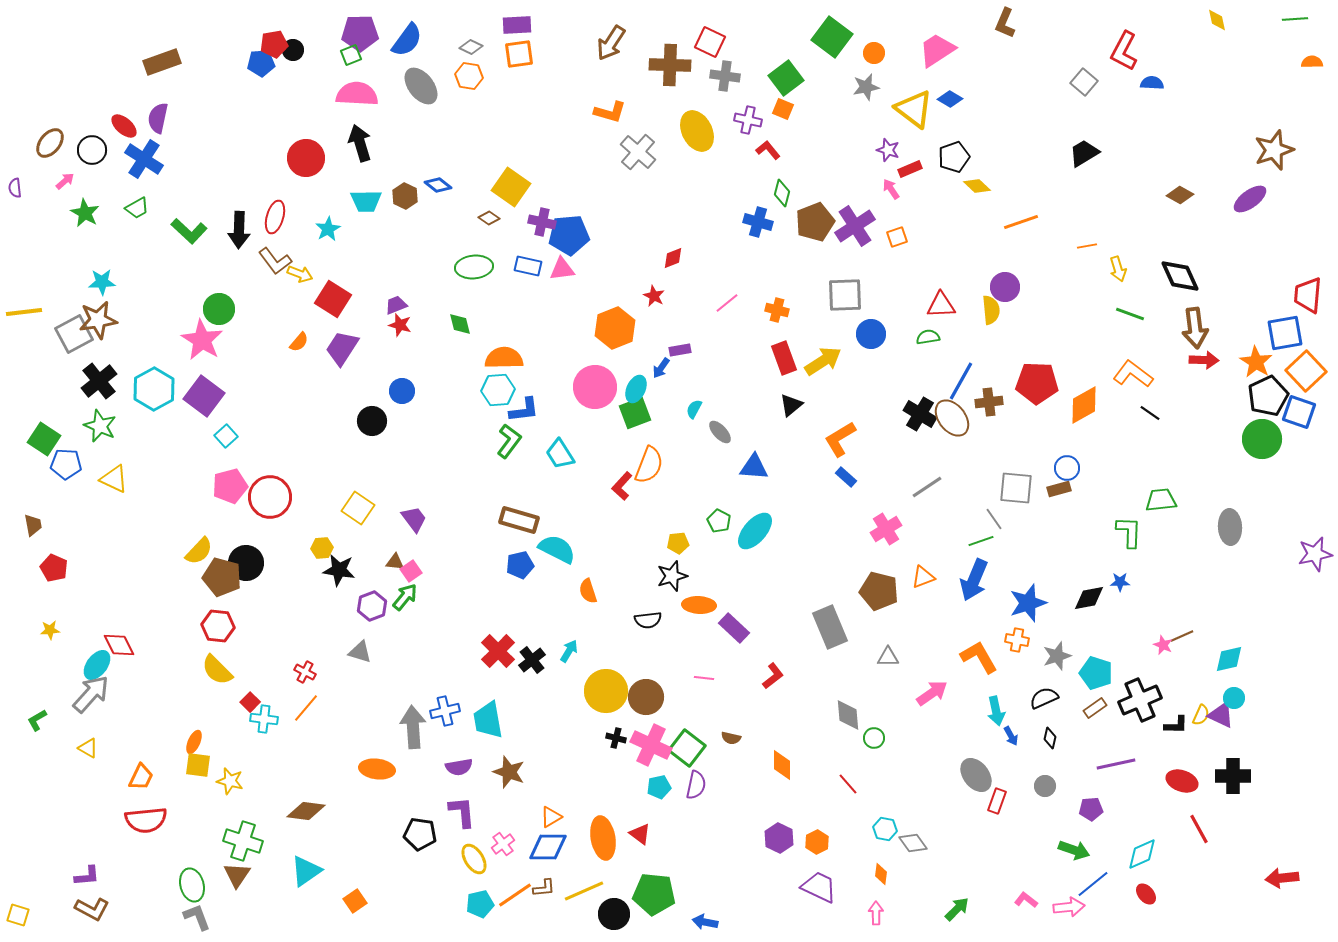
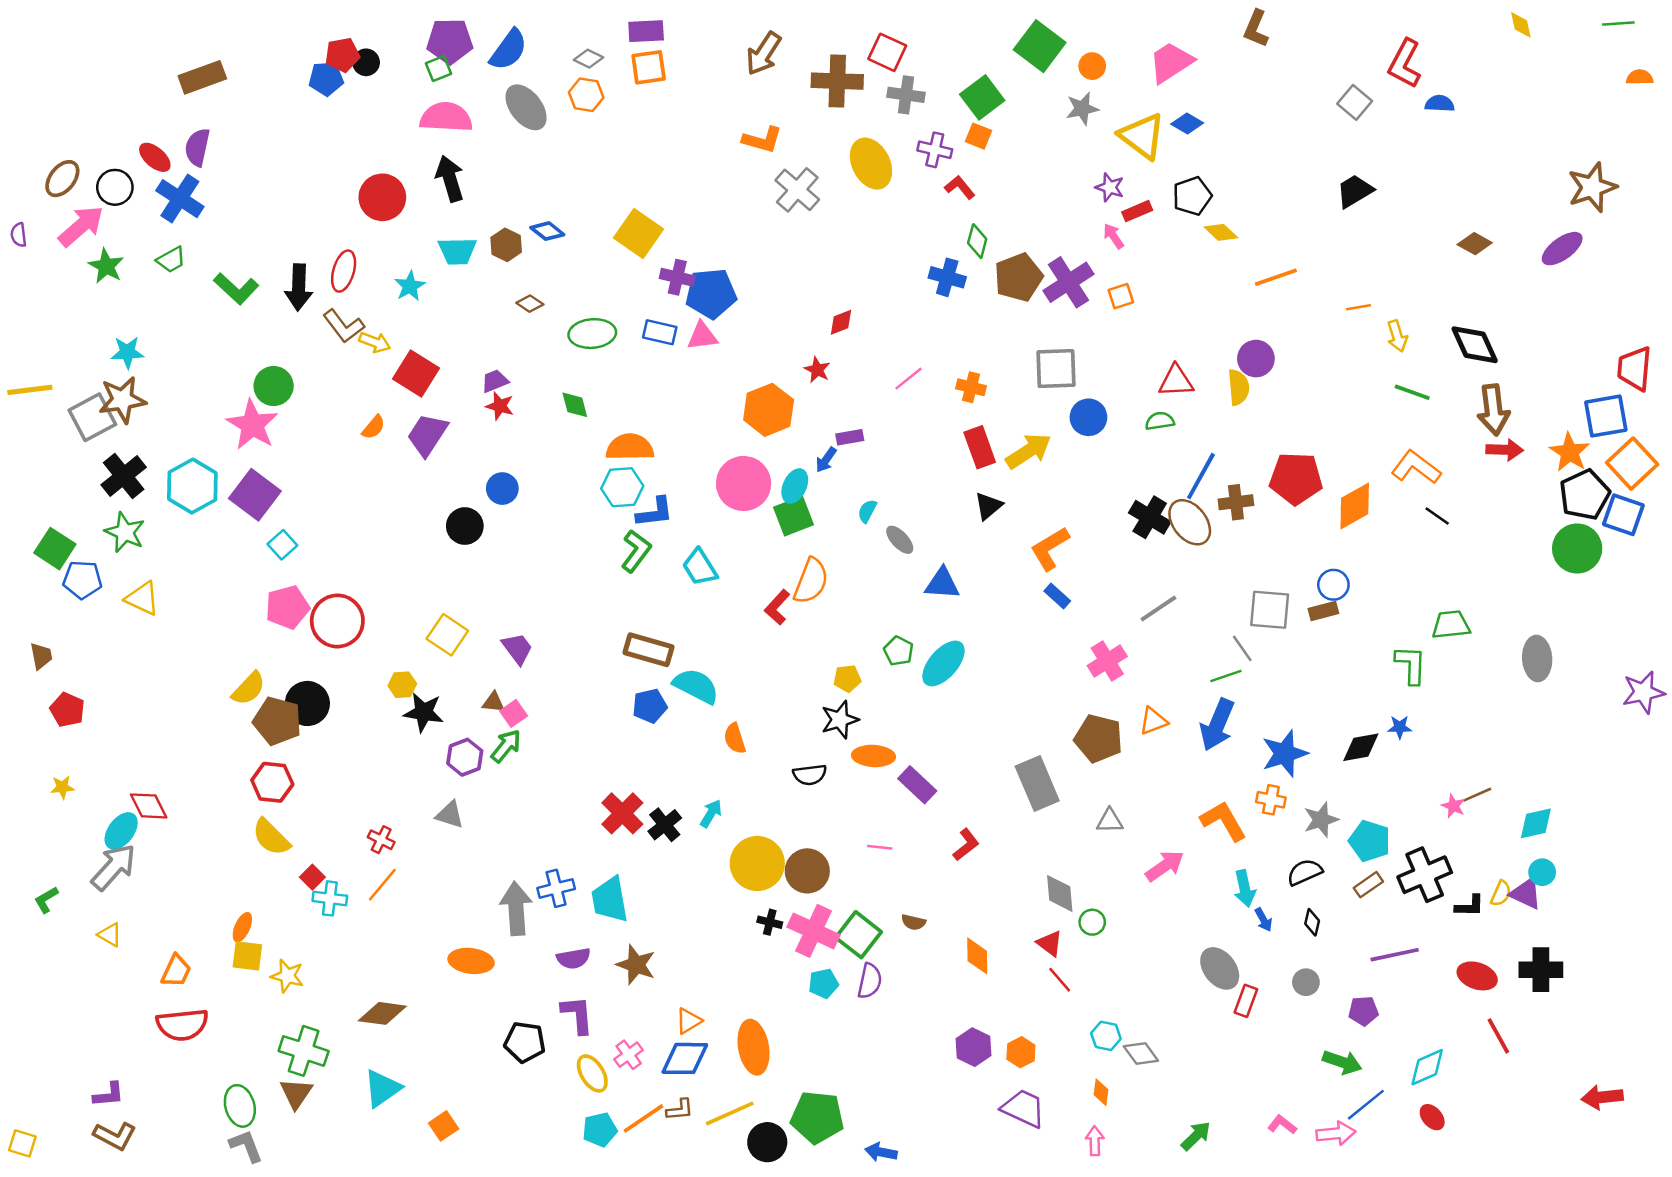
pink arrow: (65, 181) -> (81, 226), size x2.0
brown diamond: (489, 218) -> (530, 304), moved
red triangle: (640, 834) -> (1050, 943), moved

